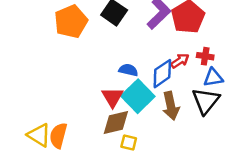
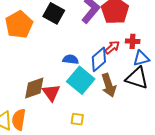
red triangle: (112, 97) -> (51, 93), moved
black triangle: (206, 101) -> (137, 78), turned -45
brown diamond: (116, 122) -> (34, 88), moved

